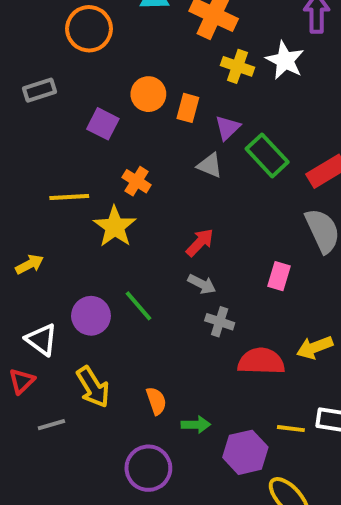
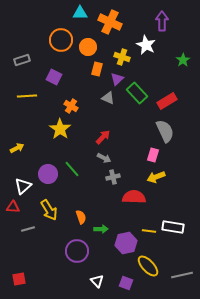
orange circle: (89, 29) -> (61, 40), moved
yellow cross: (237, 66) -> (122, 57), moved
orange circle: (148, 94) -> (88, 47), moved
yellow line: (69, 197) -> (27, 96), moved
pink rectangle: (279, 276) -> (153, 155), moved
gray cross: (220, 322) -> (113, 177), turned -32
white triangle: (42, 340) -> (23, 186), turned 42
yellow arrow: (315, 347) -> (156, 177), moved
red triangle: (22, 381) -> (13, 207), turned 48

